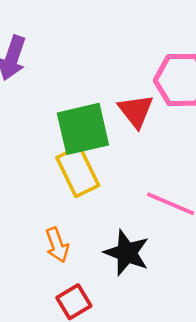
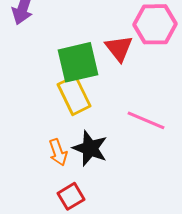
black star: (127, 253) -> (90, 148), moved

